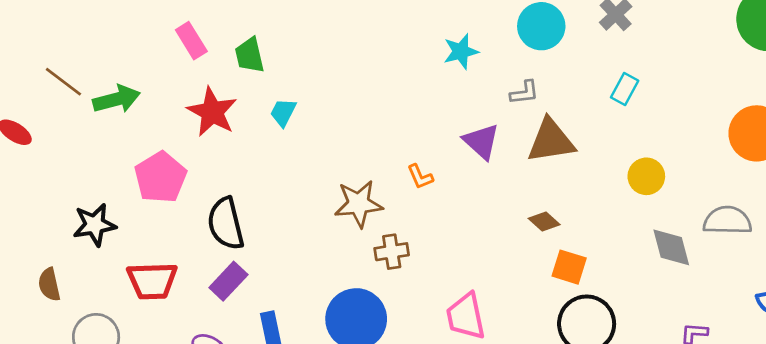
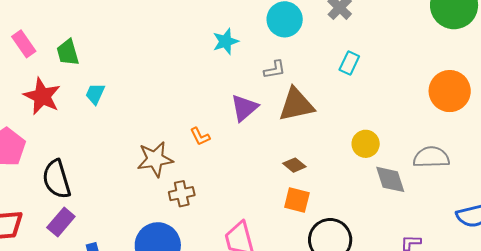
purple triangle: (481, 142) -> (244, 108), turned 40
yellow circle: (646, 176) -> (366, 144), moved
orange square: (569, 267) -> (297, 200), moved

